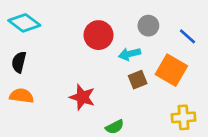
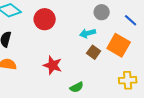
red circle: (98, 35) -> (45, 19), moved
brown square: (138, 80) -> (94, 52), turned -32

